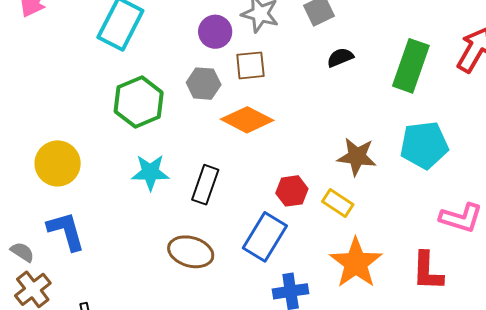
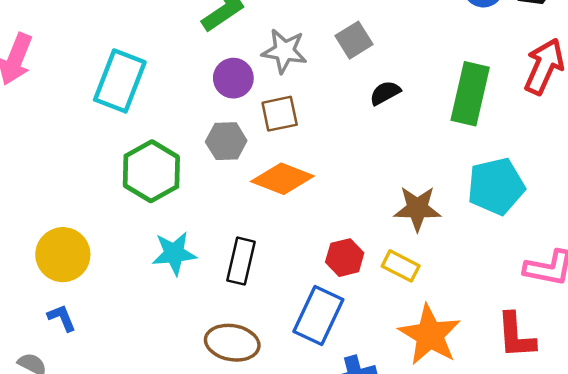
blue L-shape: (66, 231) -> (62, 318), moved, size x0.6

